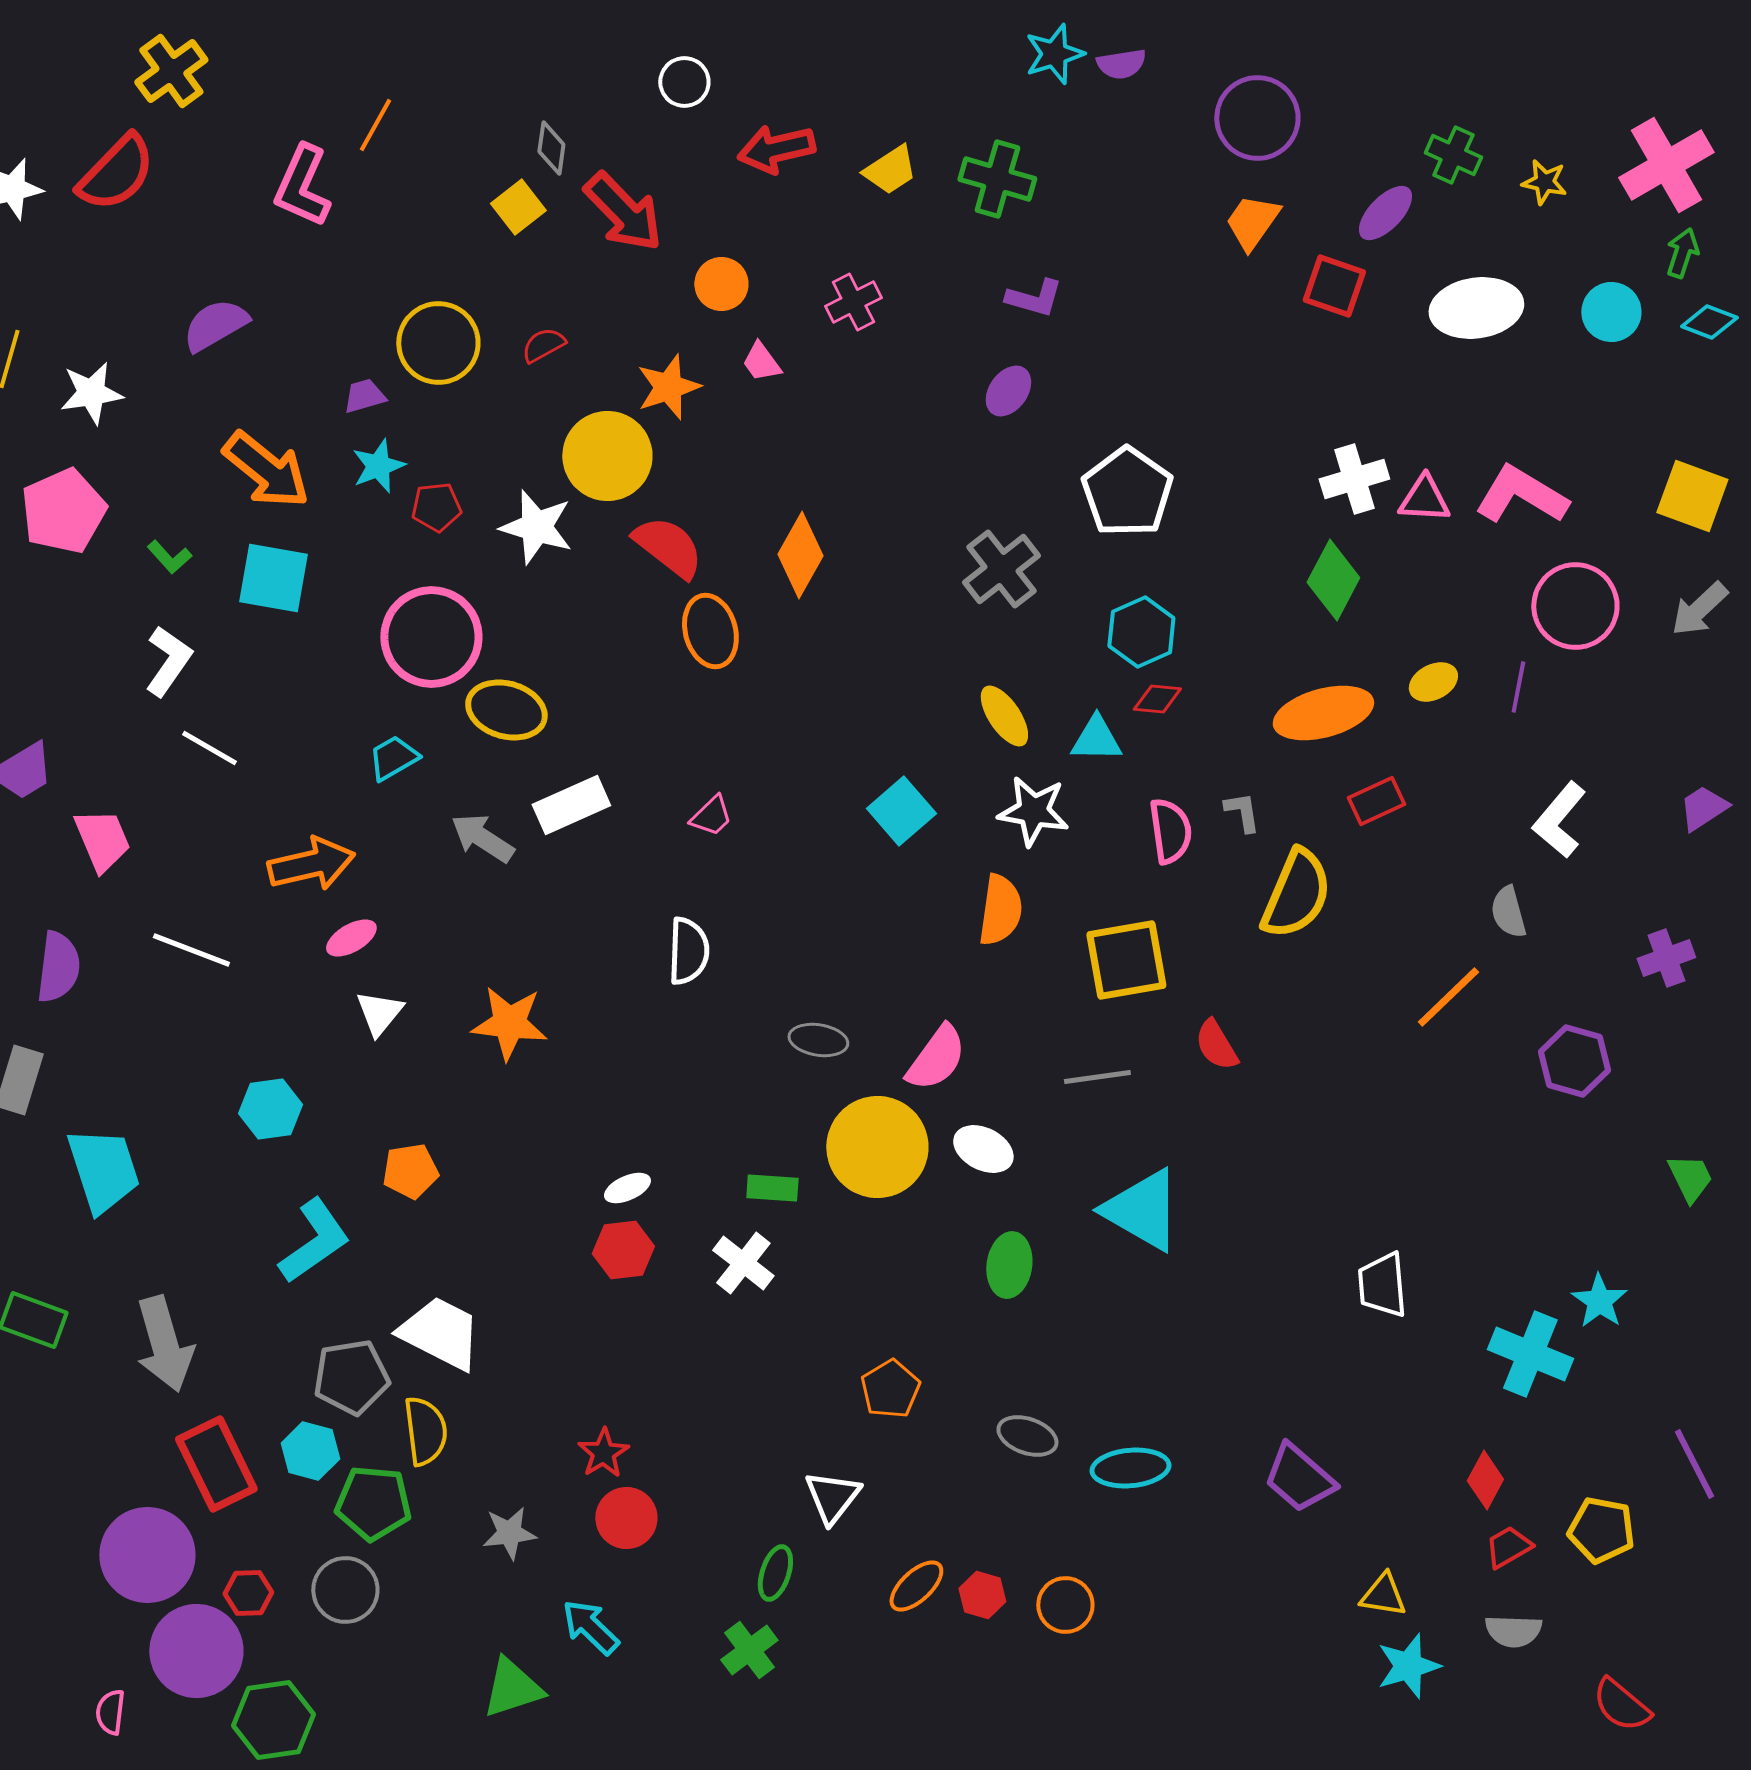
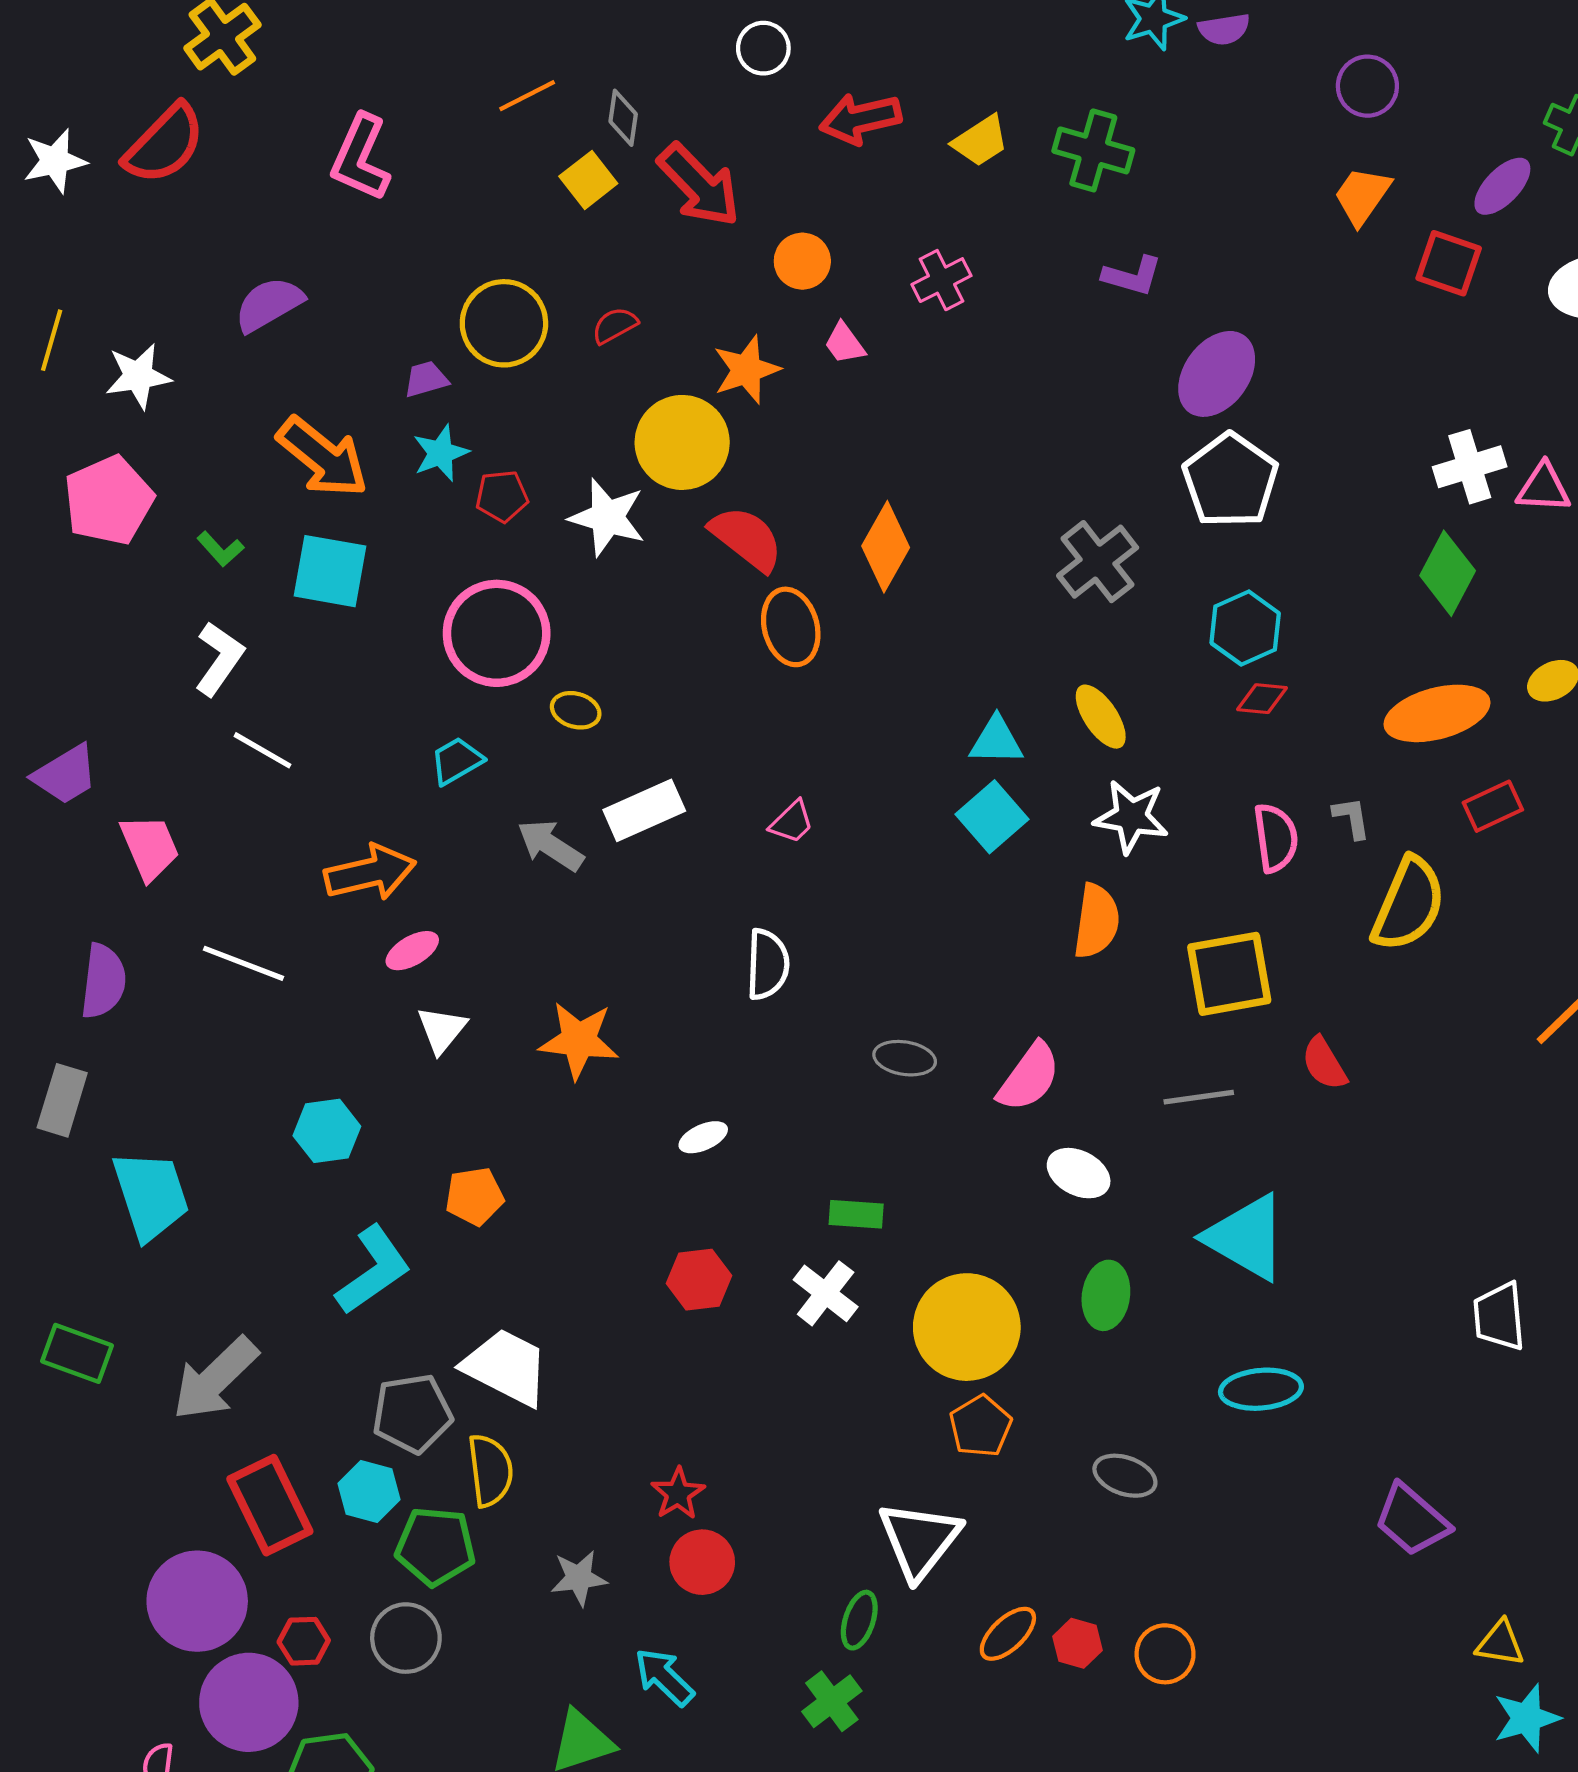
purple circle: (1257, 118) -> (1367, 86), size x0.7
orange line: (375, 125) -> (527, 96), moved, turned 34
purple ellipse: (1008, 391) -> (1217, 374), moved, size x1.6
yellow ellipse: (506, 710) -> (576, 710), size x0.6
cyan triangle: (1096, 739) -> (996, 741), moved
yellow circle: (877, 1147) -> (967, 1327), moved
white ellipse: (627, 1188) -> (703, 1137), moved
gray arrow: (164, 1344) -> (215, 1379), turned 62
cyan ellipse: (1130, 1468) -> (1261, 1389), moved
white triangle: (832, 1497) -> (919, 1540), size x1.4

